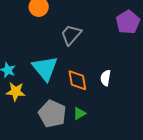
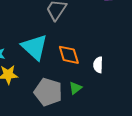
white semicircle: (106, 78) -> (98, 65), moved

